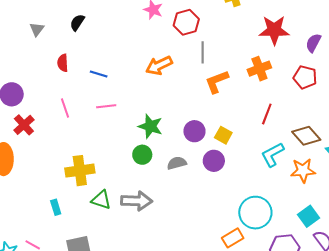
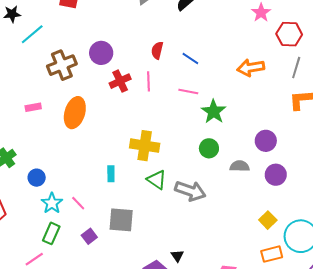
red semicircle: (63, 63) -> (157, 50), moved
red cross: (24, 125) -> (120, 81), moved
green star: (150, 126) -> (214, 112), moved
yellow square: (223, 135) -> (268, 220), moved

